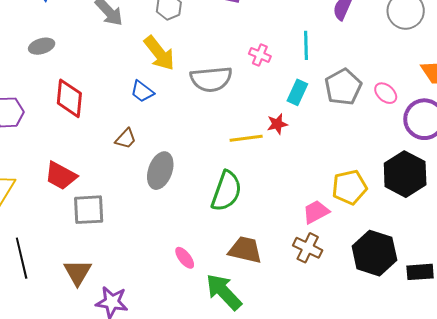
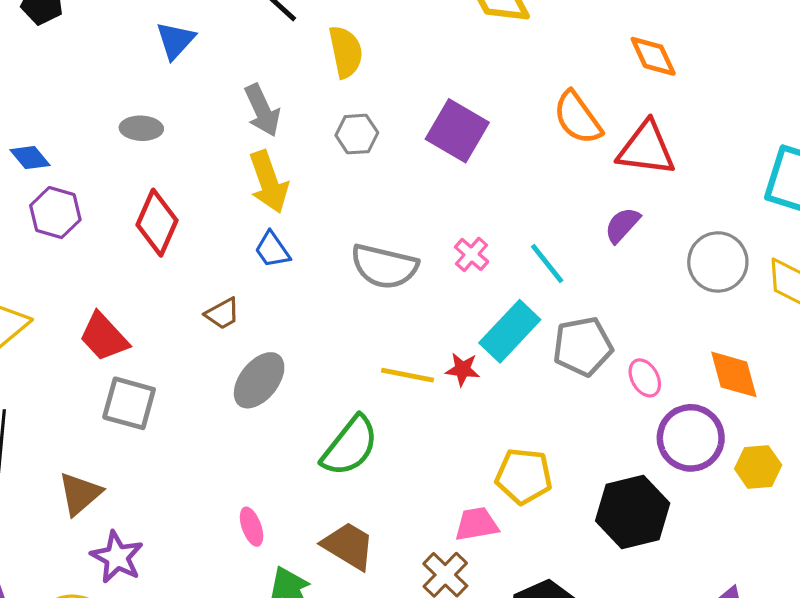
cyan line: (306, 45) -> (547, 264), turned -56
yellow arrow: (159, 53) -> (269, 182), moved
cyan rectangle: (297, 92) -> (510, 331), size x1.5
yellow pentagon: (349, 187) -> (524, 476), moved

